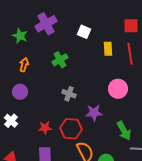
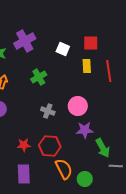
red square: (131, 26) -> (91, 43), moved
pink circle: (118, 89) -> (78, 106), moved
purple star: (94, 113) -> (85, 130), moved

